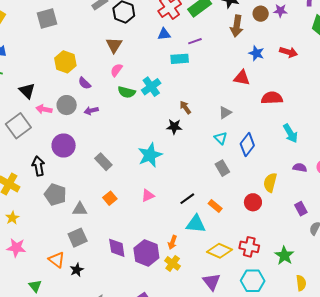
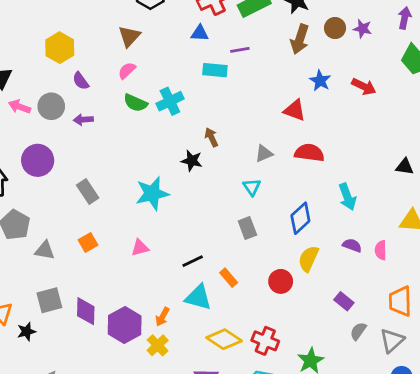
red semicircle: (272, 98) -> (309, 153), moved
blue diamond: (247, 145) -> (300, 218), moved
purple rectangle: (301, 209) -> (344, 301), turned -32
gray square: (78, 238) -> (49, 300), moved

